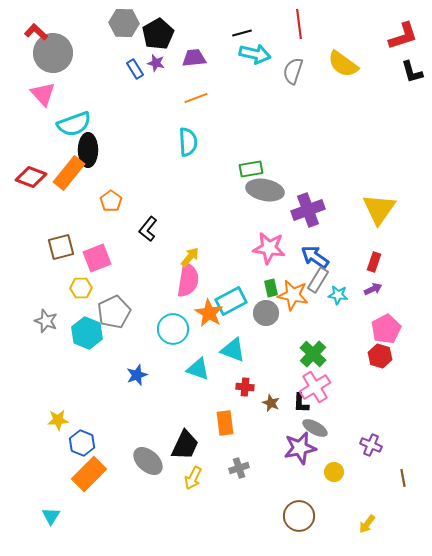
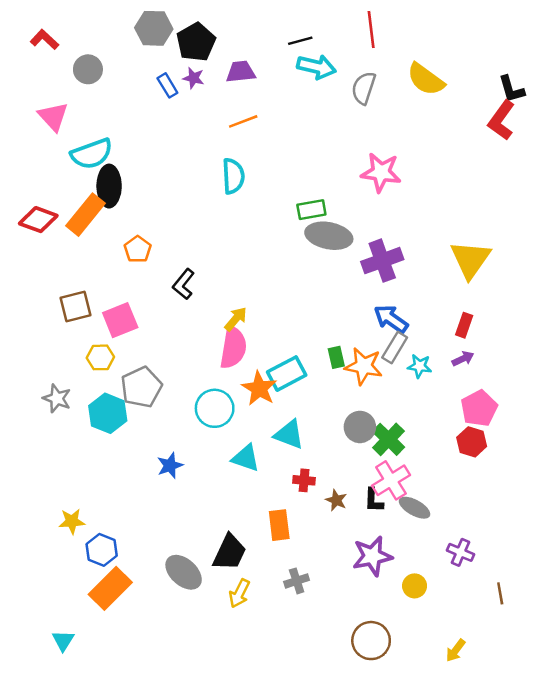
red L-shape: (403, 36) -> (501, 120), moved, turned 144
gray circle: (53, 53) -> (88, 69), moved, size x0.6
pink star: (269, 248) -> (381, 172), moved
gray circle: (266, 313) -> (360, 427), moved
gray ellipse: (315, 428) -> (415, 508), moved

